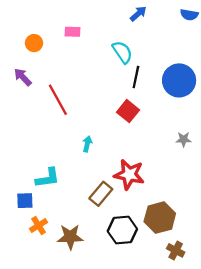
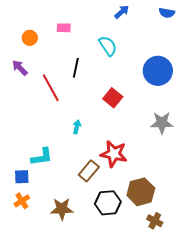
black line: (136, 77) -> (76, 68), moved
gray star: (184, 139) -> (162, 123), size x1.6
orange cross: (39, 226) -> (22, 201), moved

